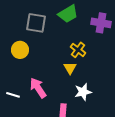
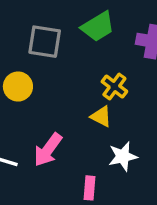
yellow triangle: (70, 68) -> (101, 116), turned -32
pink arrow: (38, 88) -> (48, 150), turned -110

